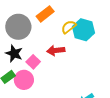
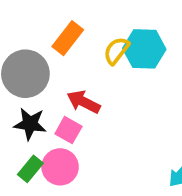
red arrow: (56, 51) -> (84, 102), moved, turned 48

